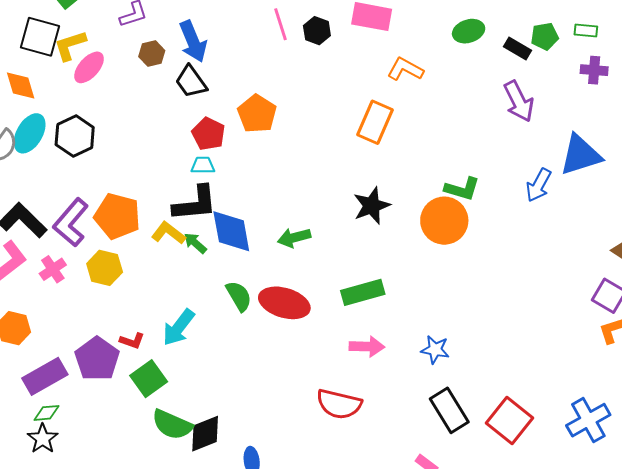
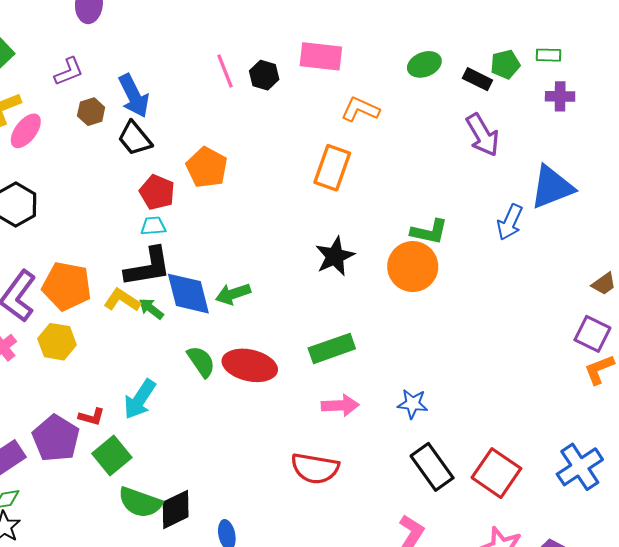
green arrow: (294, 238) -> (233, 294), moved

